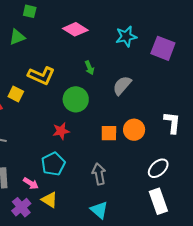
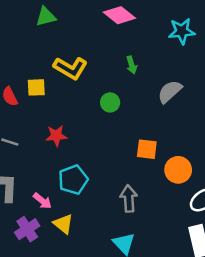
yellow square: (16, 94) -> (36, 87), turned -35
green circle: (76, 99) -> (110, 102), size x0.6
orange circle: (134, 130) -> (178, 170), moved
red star: (61, 131) -> (56, 136), moved

